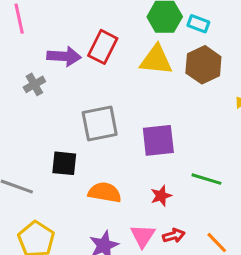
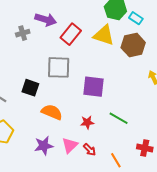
red rectangle: (103, 47) -> (71, 34), moved
red arrow: (174, 236) -> (90, 150), turned 48

